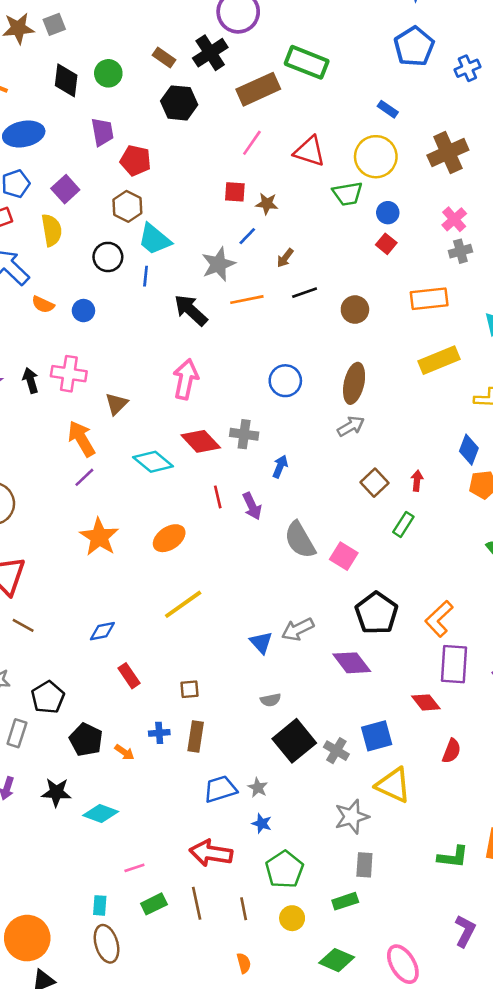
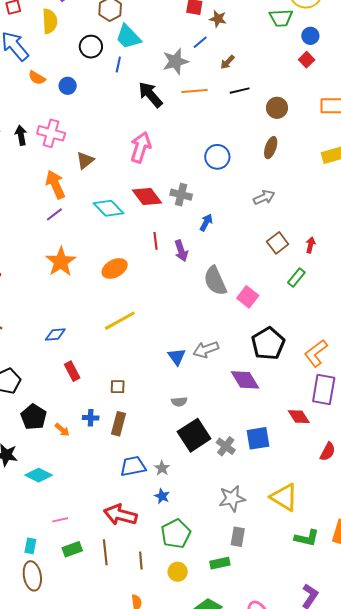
brown ellipse: (354, 383) -> (271, 148), moved, size x0.7
red semicircle: (452, 751) -> (328, 452), moved
yellow triangle: (393, 785) -> (284, 497), moved

